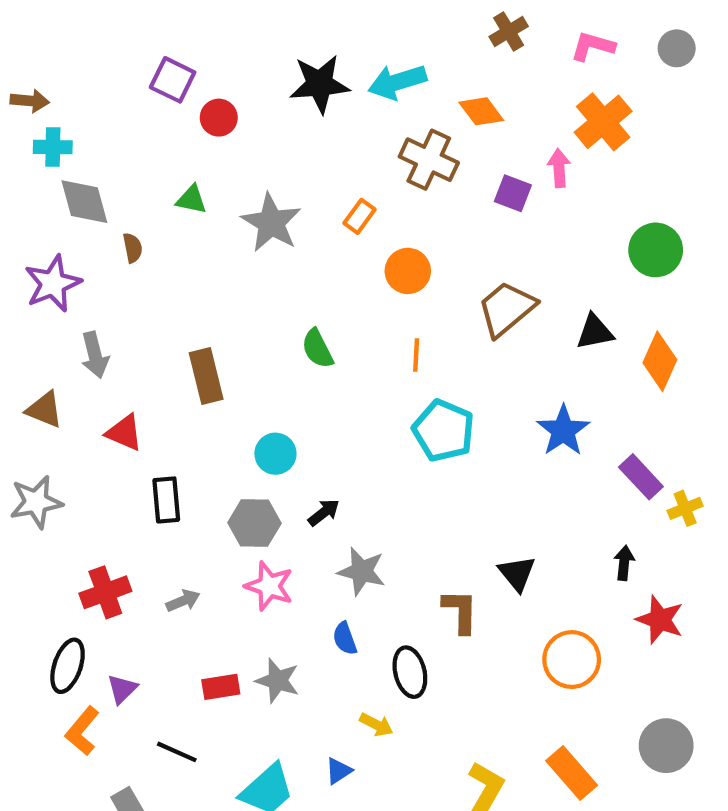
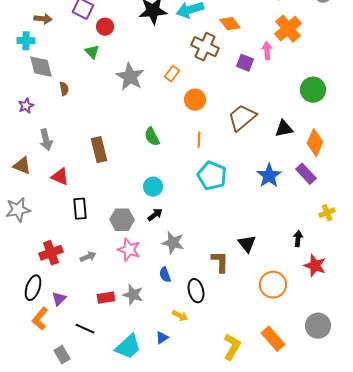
brown arrow: (30, 101) -> (43, 19), moved
green triangle: (191, 200) -> (92, 52), moved, turned 35
purple star: (53, 284) -> (26, 106), size x0.6
cyan circle: (275, 454) -> (153, 187), moved
purple rectangle: (641, 477) -> (306, 174), moved

